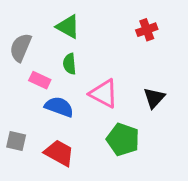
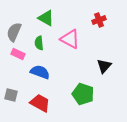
green semicircle: (70, 64) -> (39, 43), moved
pink rectangle: (40, 80) -> (18, 54), moved
pink triangle: (104, 93) -> (70, 39), moved

